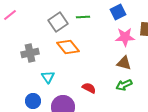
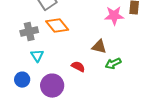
gray cross: (30, 53) -> (29, 32), moved
brown triangle: (124, 63) -> (99, 47), moved

